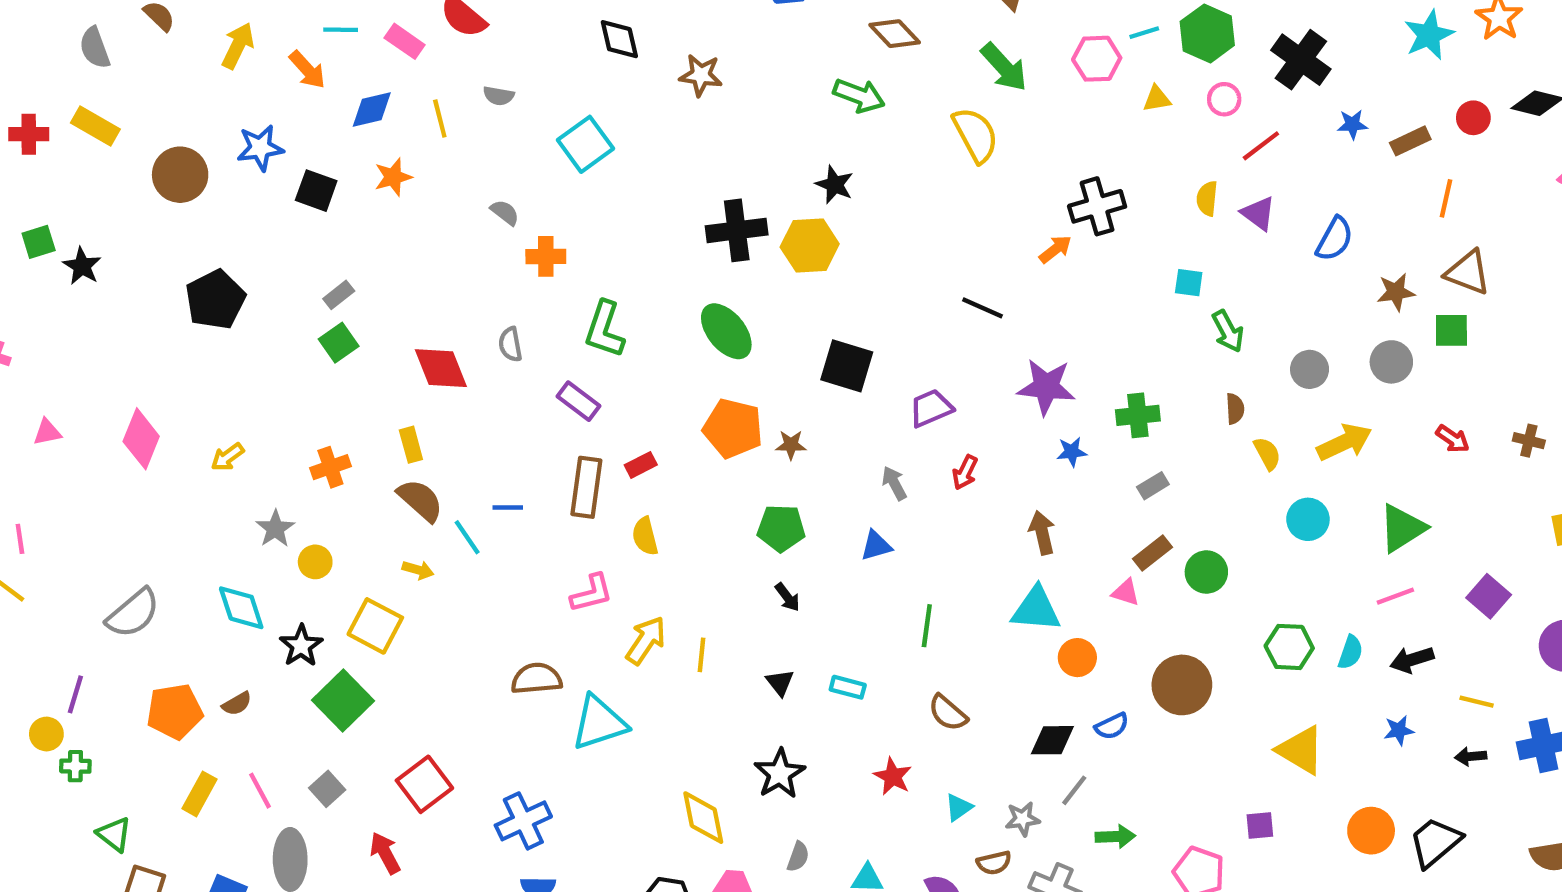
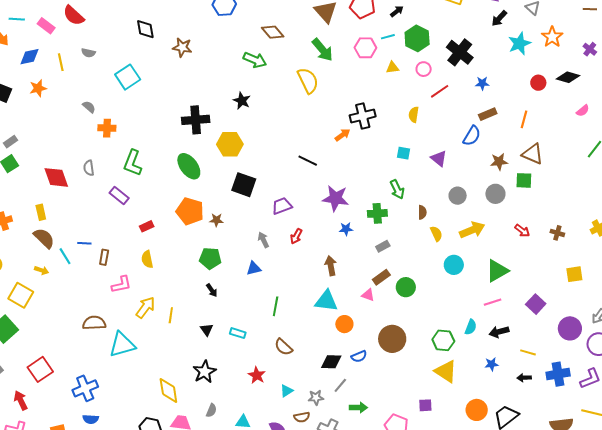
brown rectangle: (1410, 141) -> (488, 114), moved
purple triangle: (1258, 213) -> (439, 158), moved
yellow hexagon: (810, 245) -> (230, 144), moved
green arrow: (1228, 331) -> (397, 189), moved
brown rectangle: (586, 487) -> (104, 257), moved, size x0.6
green hexagon: (1289, 647) -> (443, 340), moved

